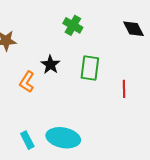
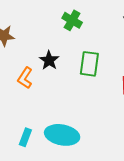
cyan rectangle: (27, 140) -> (25, 137), turned 48

